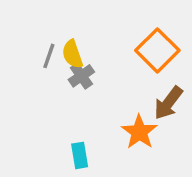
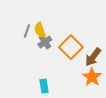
orange square: (157, 50) -> (71, 47), moved
orange star: (139, 132) -> (92, 77), moved

